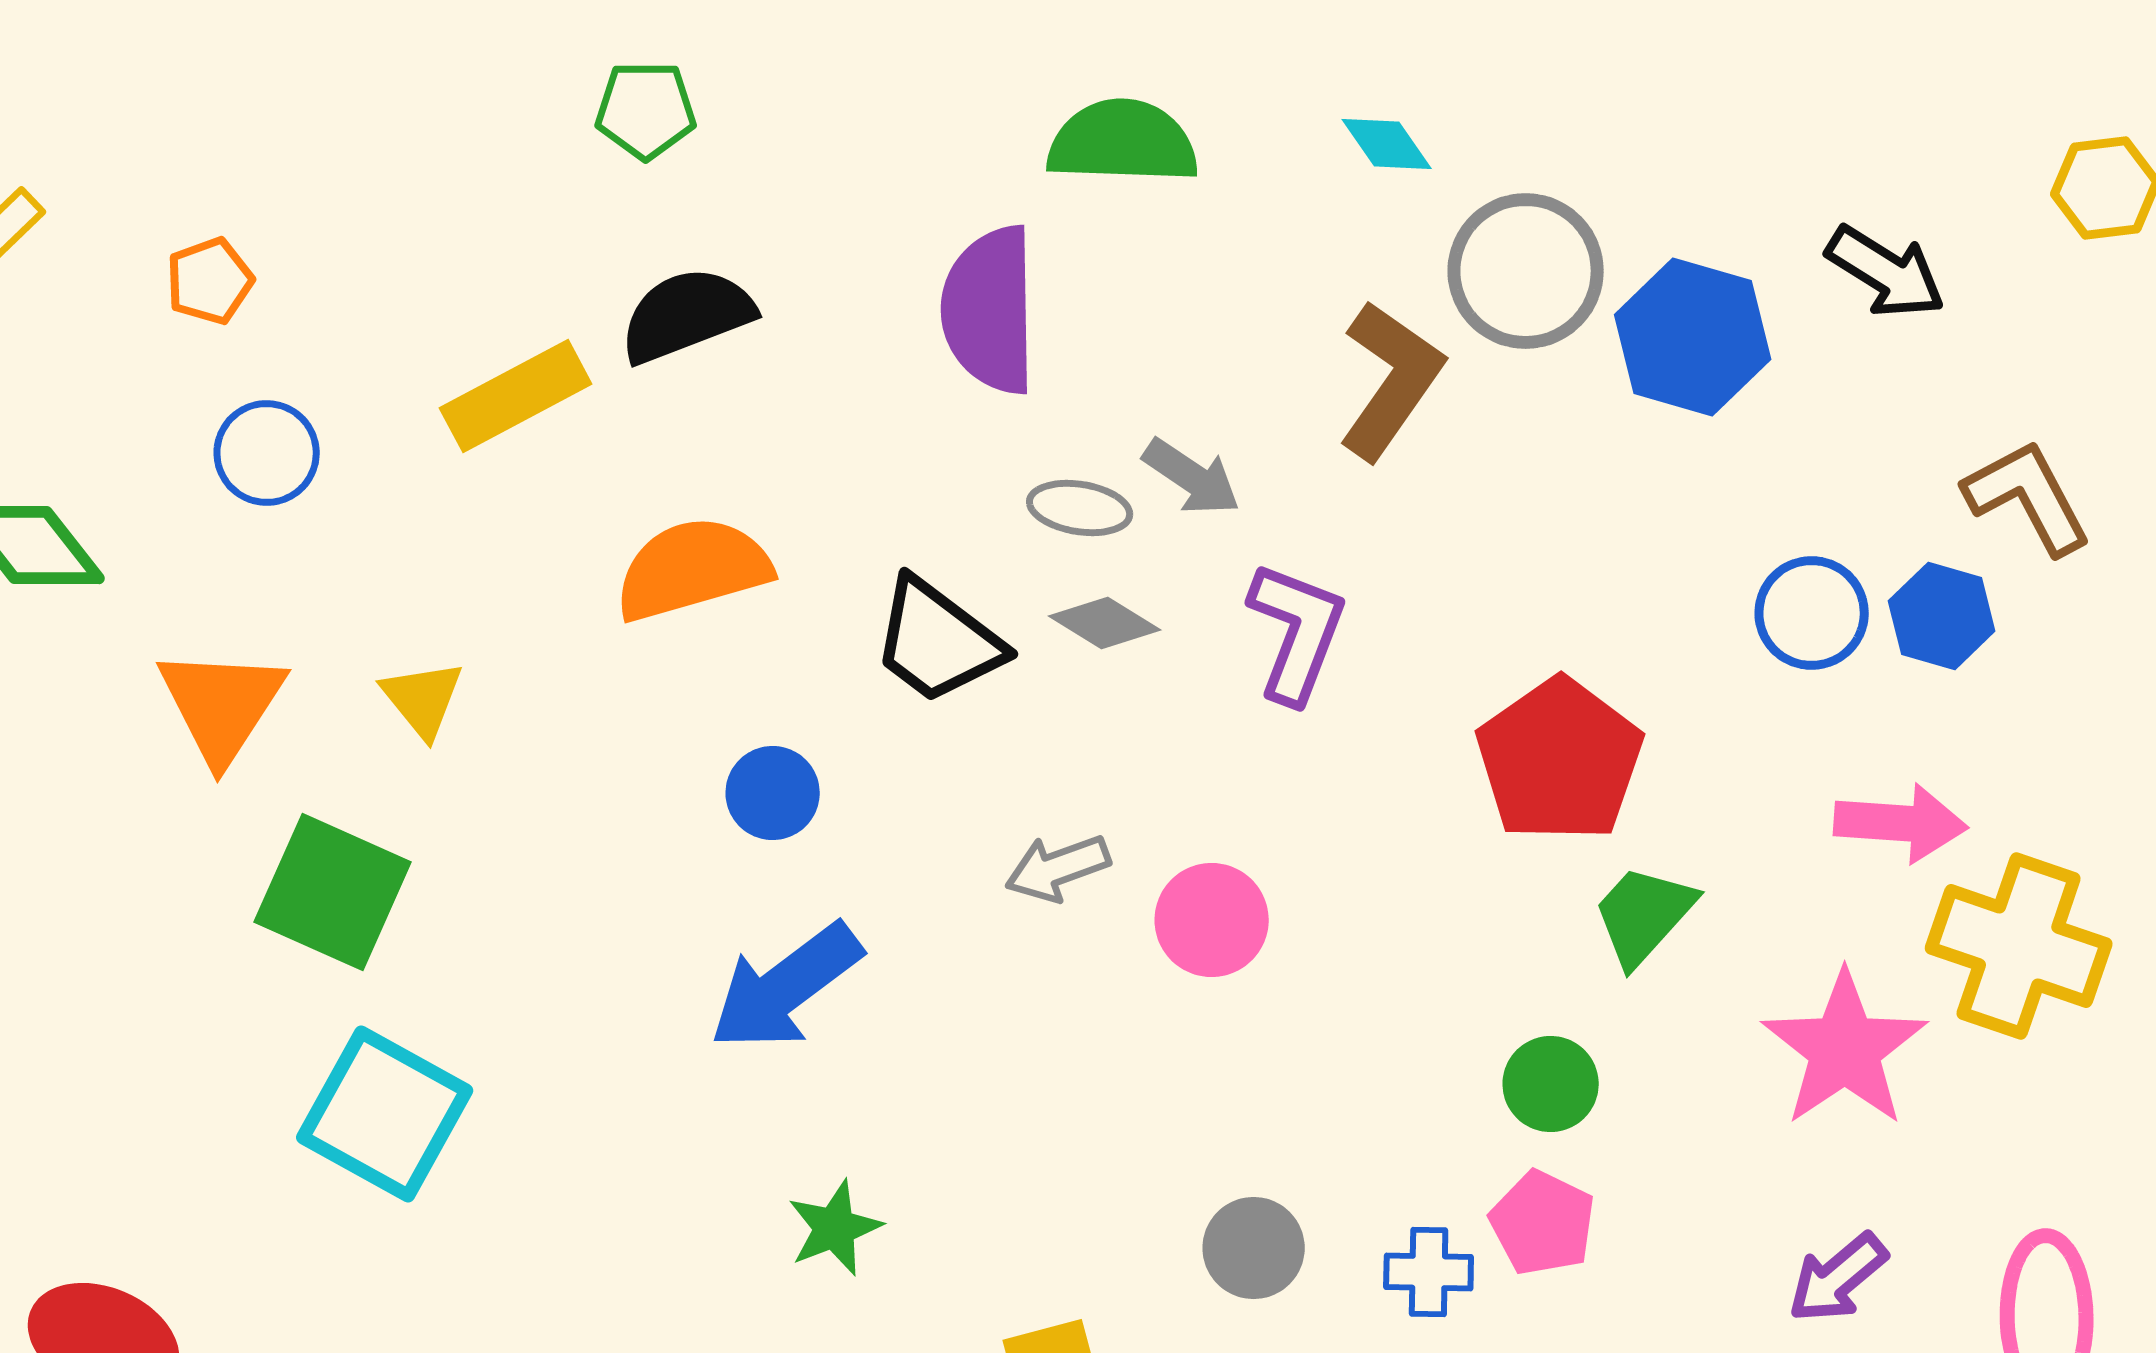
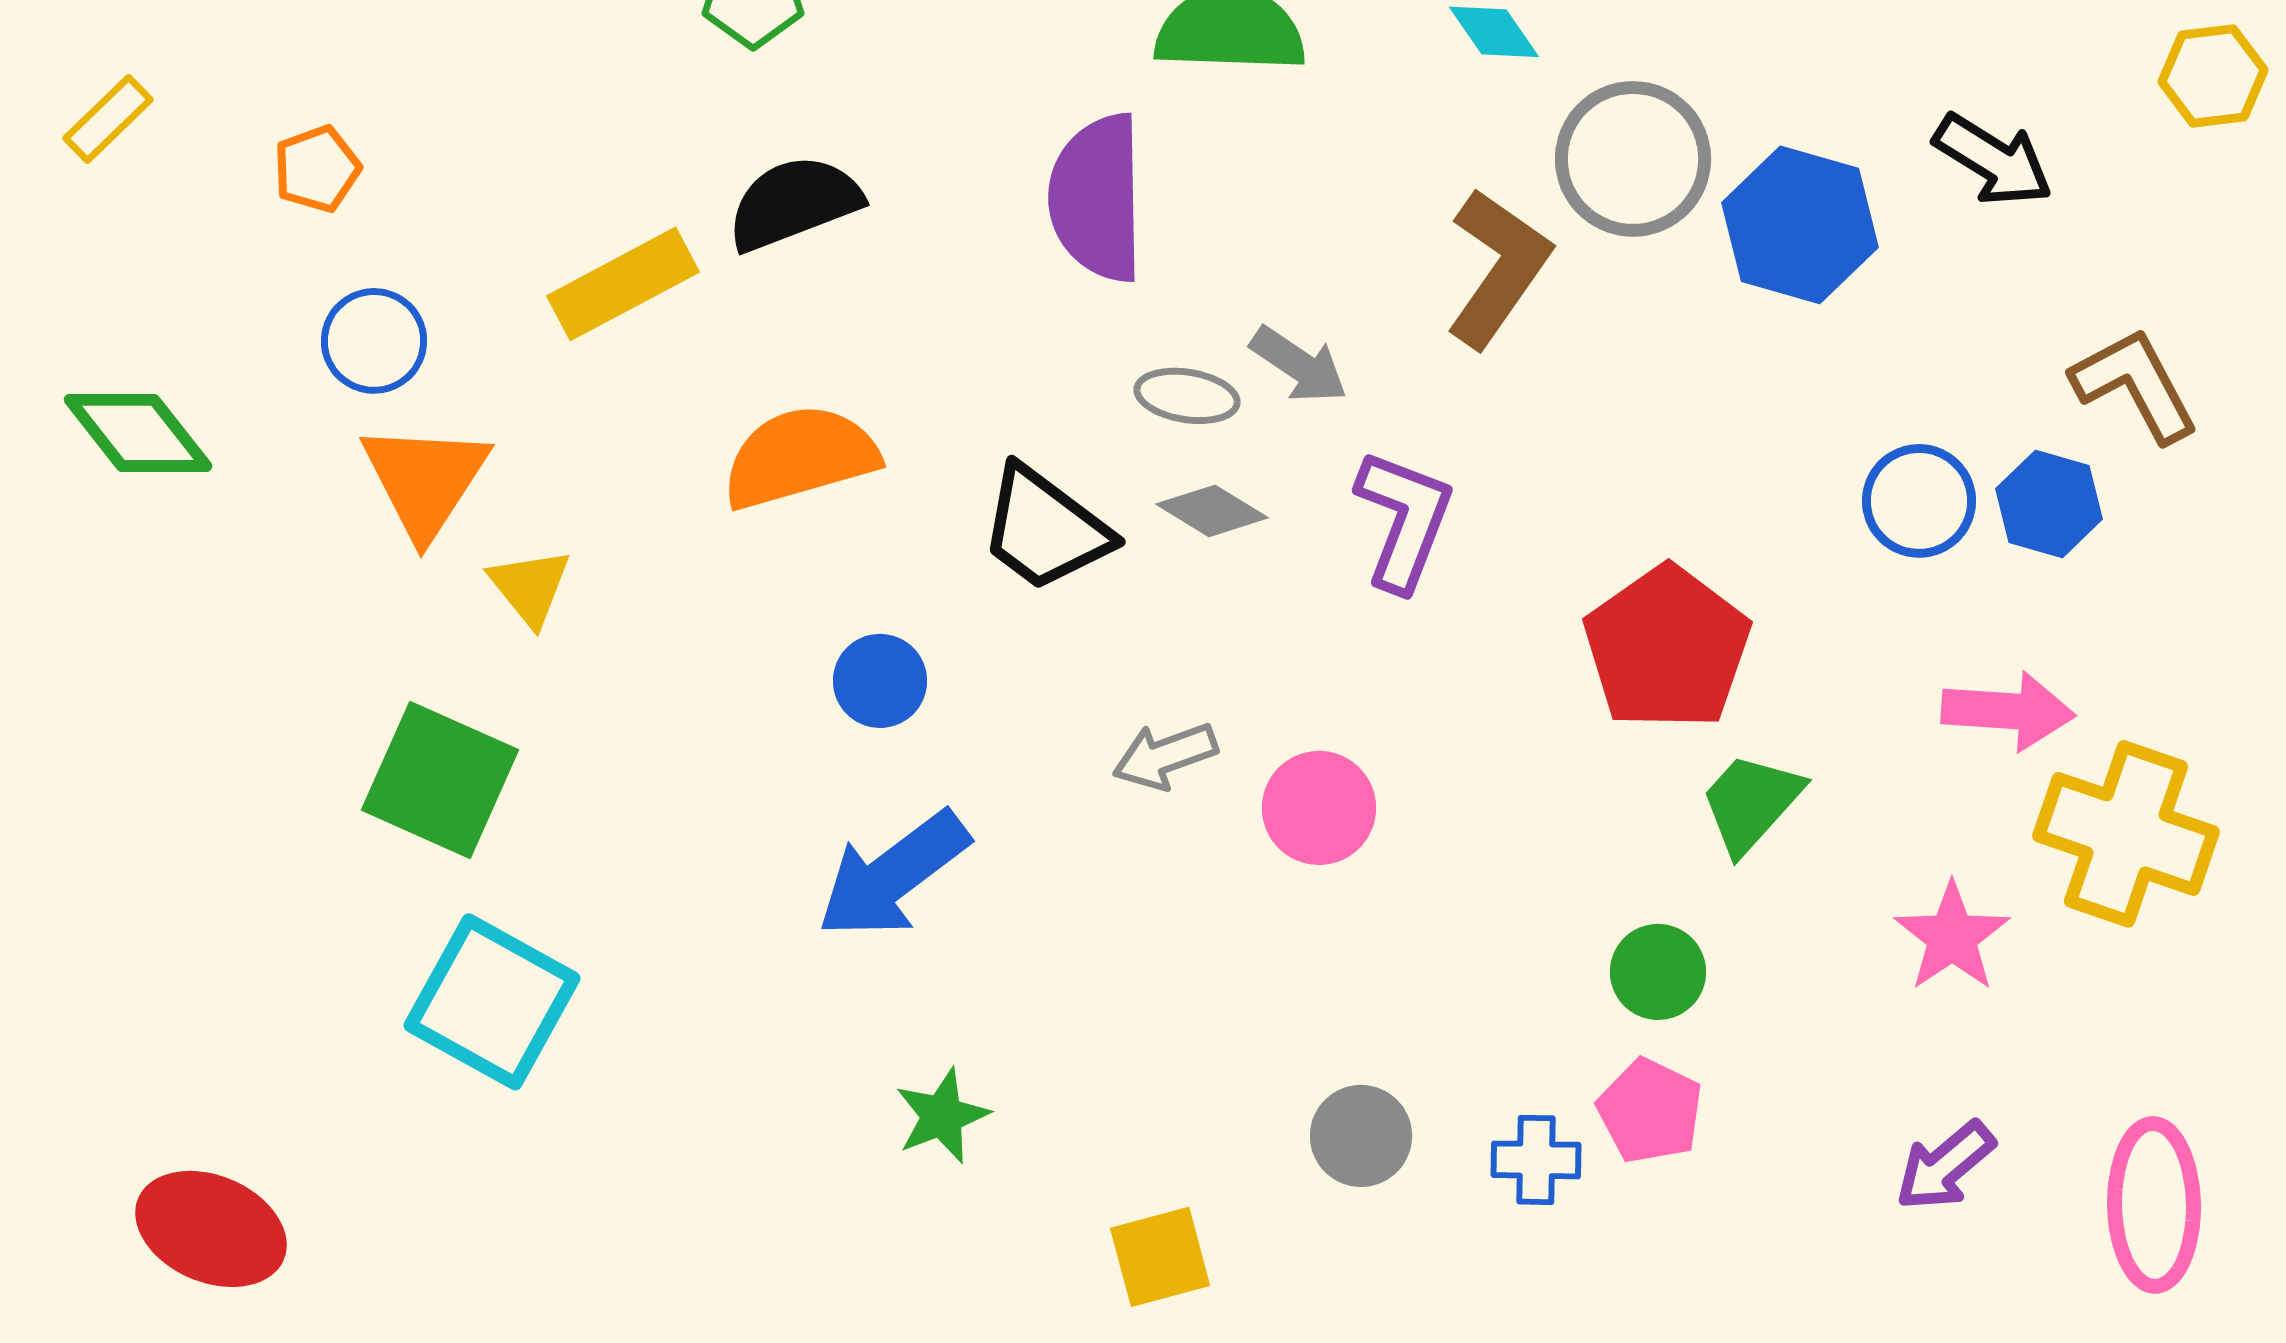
orange triangle: (222, 705) -> (425, 480), moved
pink star: (1845, 1049) -> (1952, 937), size x0.7

